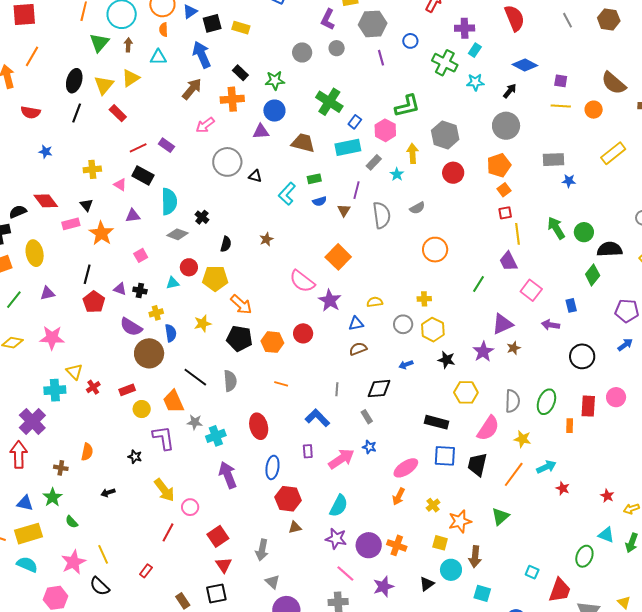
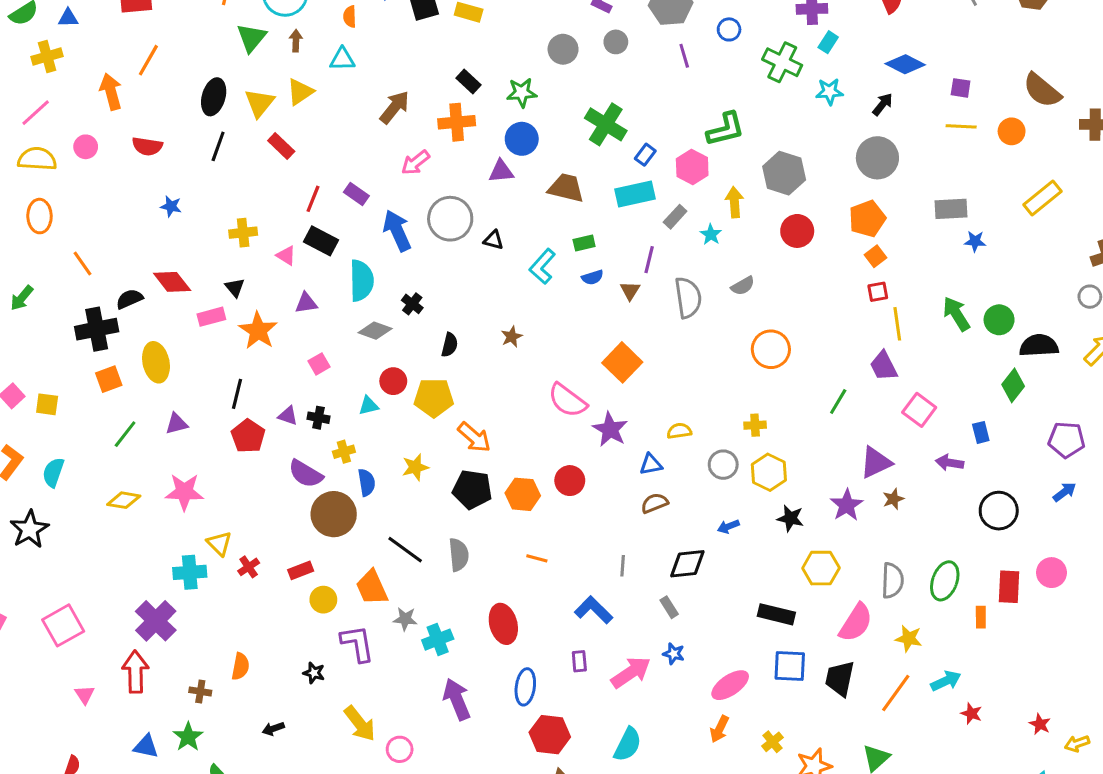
blue arrow: (202, 55) -> (397, 231), moved
red line: (138, 148) -> (313, 199), turned -42

